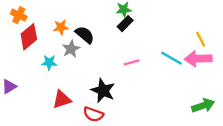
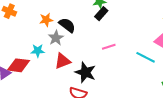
red diamond: (29, 37) -> (18, 65), moved, turned 50
cyan line: (171, 58) -> (146, 57), moved
red triangle: (62, 99) -> (63, 61), moved

